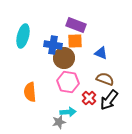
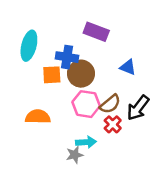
orange square: (75, 41) -> (52, 75), moved
brown semicircle: (105, 79) -> (110, 104), moved, turned 120
orange semicircle: (30, 92) -> (38, 117), turned 96
black arrow: (109, 100) -> (138, 108), moved

